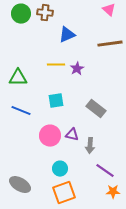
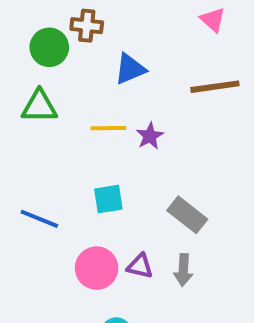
green circle: (21, 14) -> (49, 47), moved
green triangle: (18, 78) -> (39, 106), moved
gray arrow: (90, 146) -> (183, 270), moved

